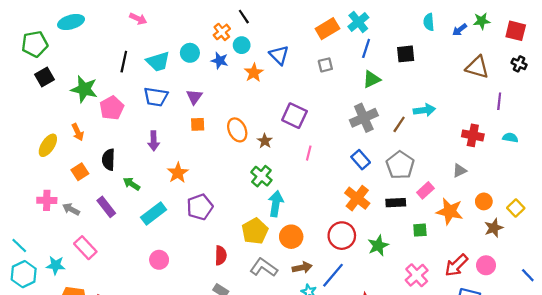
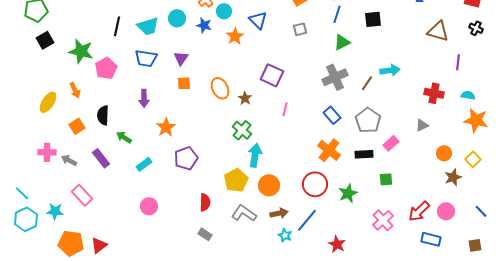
orange star: (450, 211) -> (476, 120), moved
cyan rectangle: (154, 214) -> (144, 164), size x0.7
blue line: (528, 275) -> (481, 211), moved

